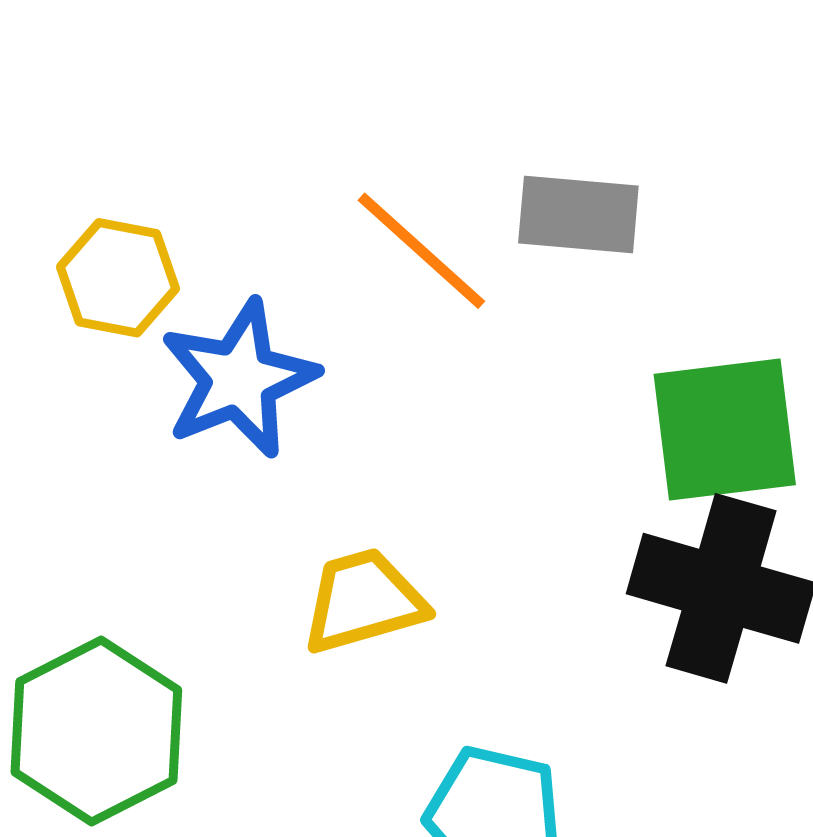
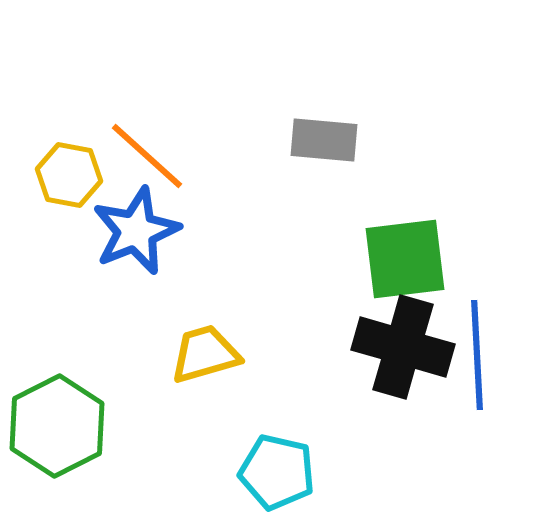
orange line: (421, 251) -> (147, 156), moved

